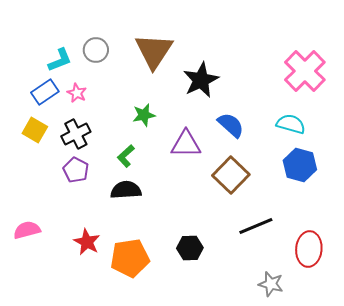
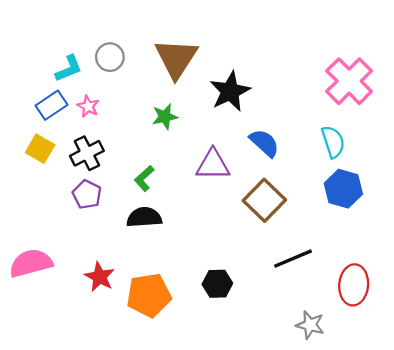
green star: (144, 115) -> (165, 117), moved
cyan semicircle: (291, 124) -> (333, 142), turned 56
pink semicircle: (27, 230) -> (31, 263), size x1.4

